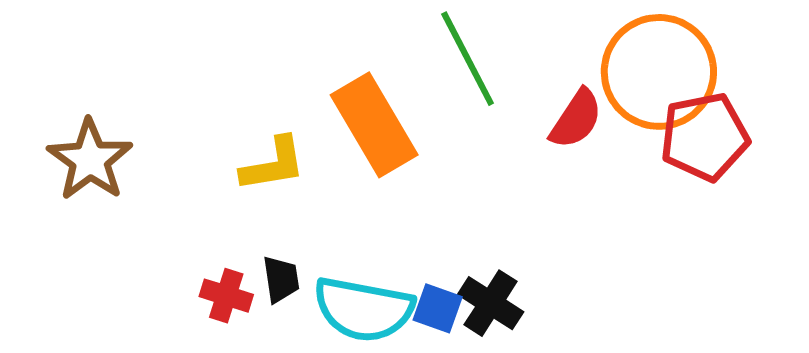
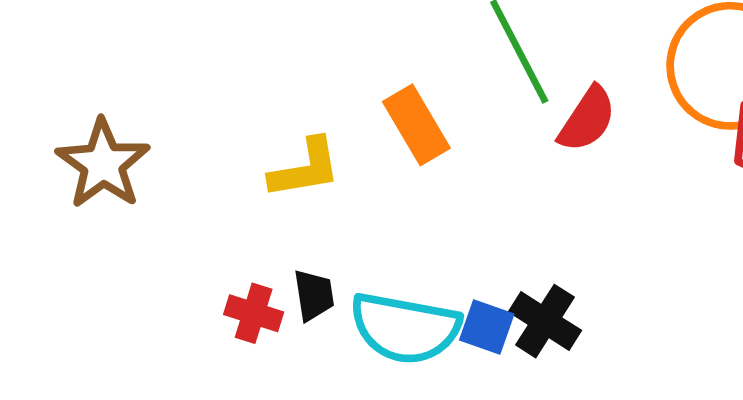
red semicircle: (576, 119) -> (587, 119), moved
orange rectangle: (374, 125) -> (416, 125), size x0.7

